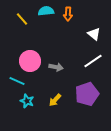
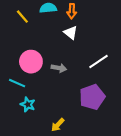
white triangle: (94, 34) -> (71, 33), moved
yellow arrow: (55, 100) -> (58, 125), moved

